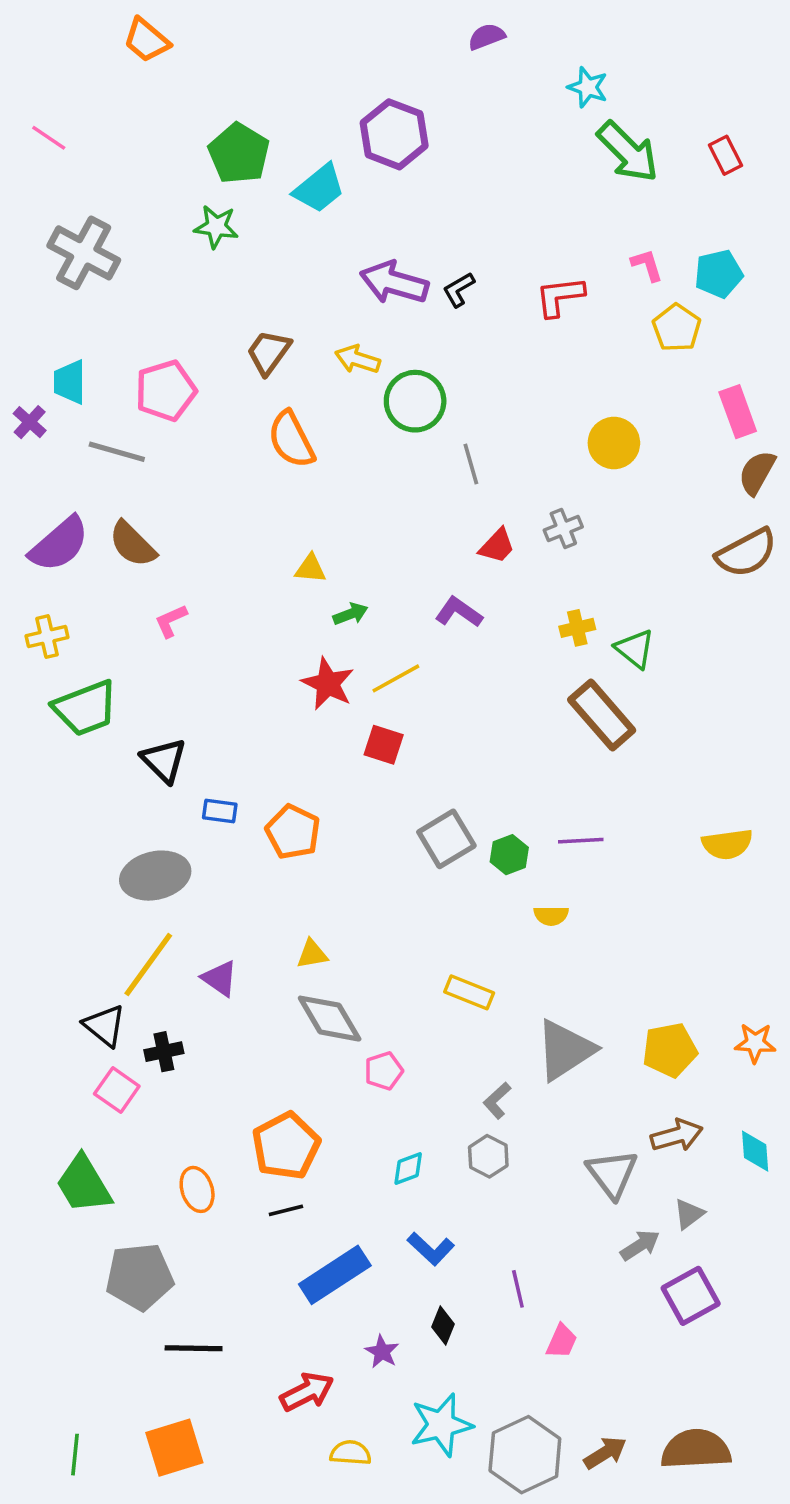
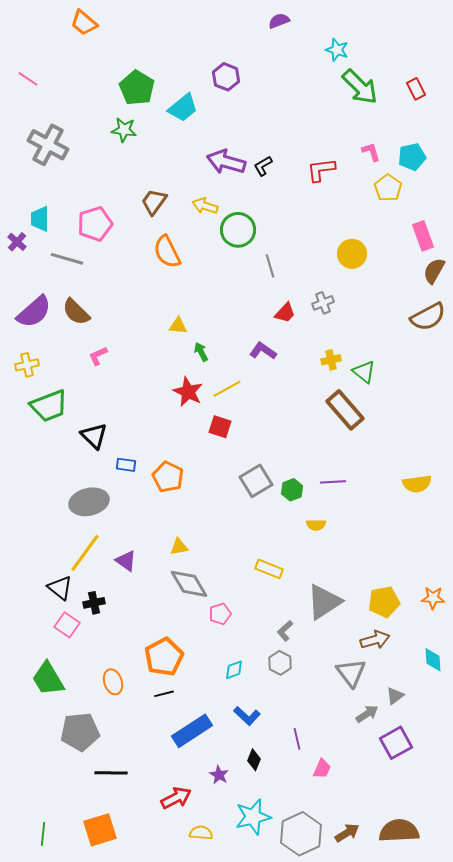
purple hexagon: (394, 134) -> (226, 77), size x0.7
green arrow: (351, 614) -> (201, 352), turned -96
brown arrow: (677, 1135) -> (375, 640), moved

